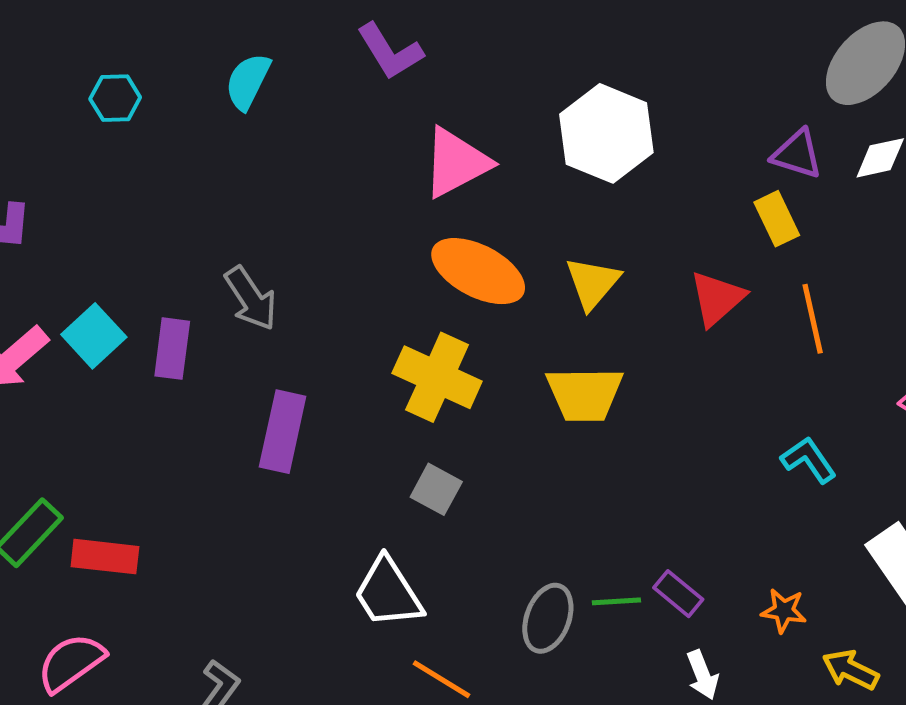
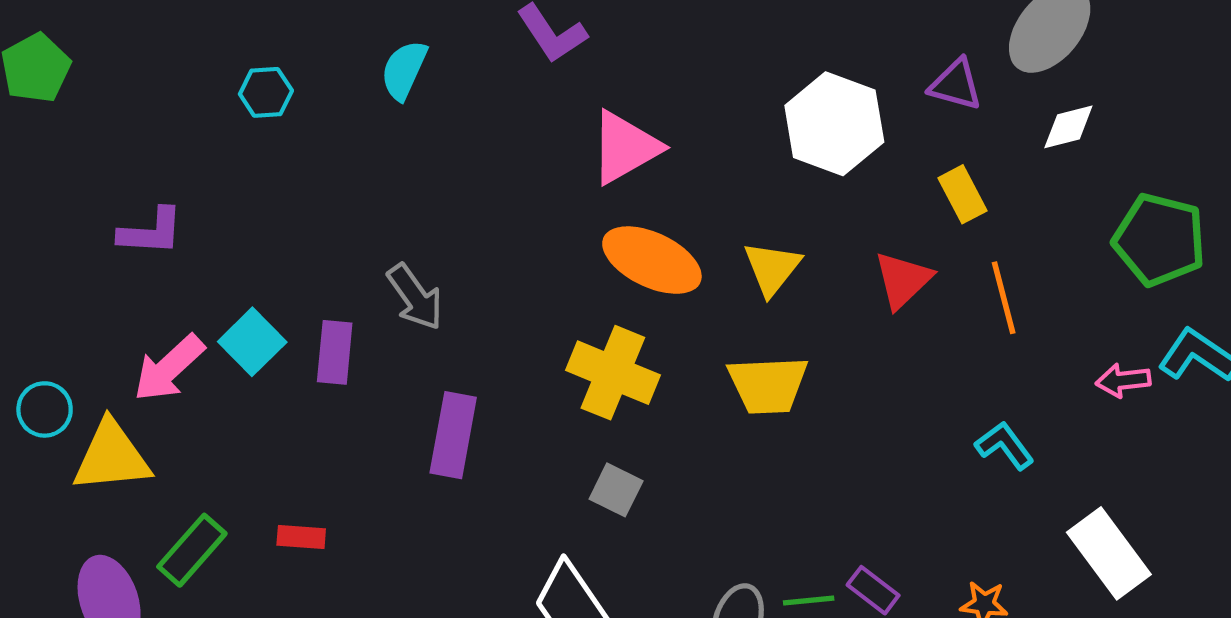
white hexagon: (606, 133) -> (834, 124), moved
purple triangle: (797, 154) -> (956, 85), moved
red rectangle: (105, 557) -> (301, 537), moved, size x0.7

